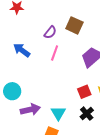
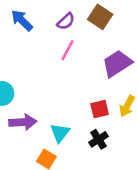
blue arrow: (22, 50) -> (22, 20), moved

